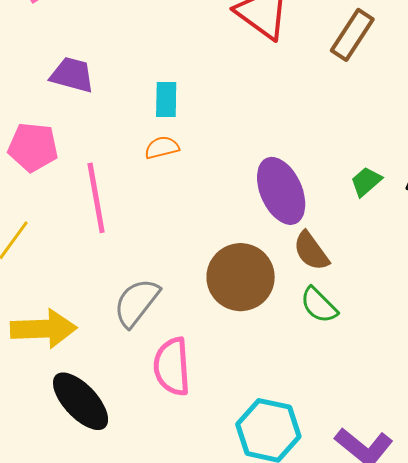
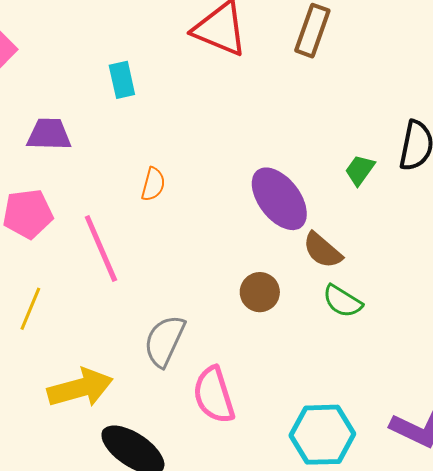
cyan rectangle: (166, 100) -> (122, 80), moved
orange semicircle: (162, 148) -> (153, 184), turned 132
brown circle: (241, 277) -> (260, 292), size x0.6

